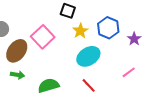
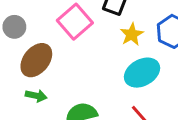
pink square: (43, 37) -> (75, 22), moved

